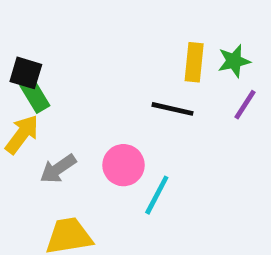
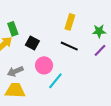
yellow rectangle: (194, 62) -> (70, 22), moved
black square: (26, 73) -> (32, 43), moved
gray arrow: (58, 169) -> (15, 71), moved

